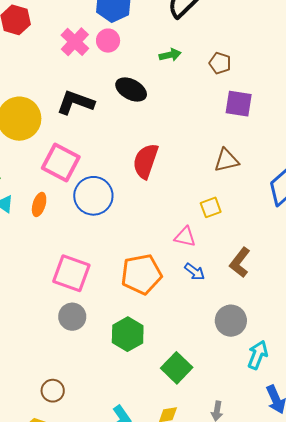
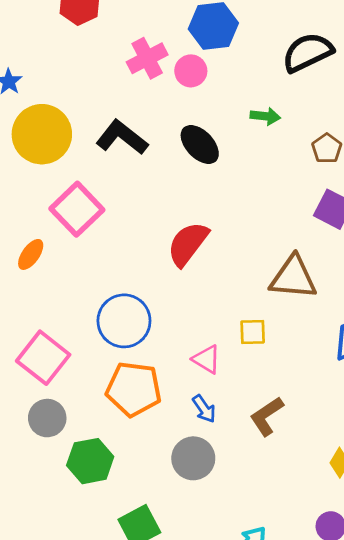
brown triangle: (226, 160) -> (293, 278), size x1.4
blue circle: (93, 196) -> (124, 321), moved
gray circle: (72, 317) -> (47, 418), moved
gray circle: (231, 321) -> (193, 458), moved

